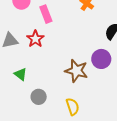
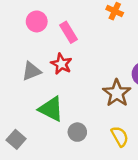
brown star: (76, 71) -> (117, 93), turned 30
green triangle: (20, 74) -> (51, 109), size x1.6

